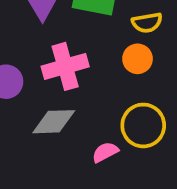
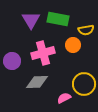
orange circle: (138, 59) -> (73, 45), moved

